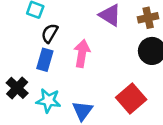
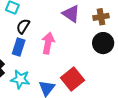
red square: (131, 99) -> (72, 79), moved

